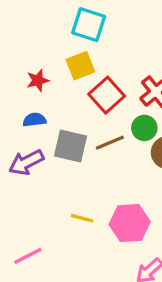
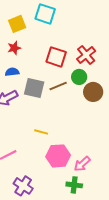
yellow square: (80, 66) -> (17, 24), moved
red square: (107, 95) -> (56, 57), turned -30
pink hexagon: (130, 223) -> (58, 156), moved

